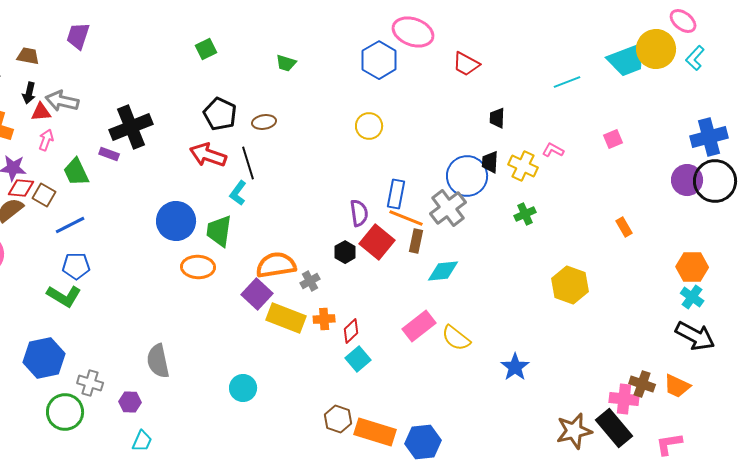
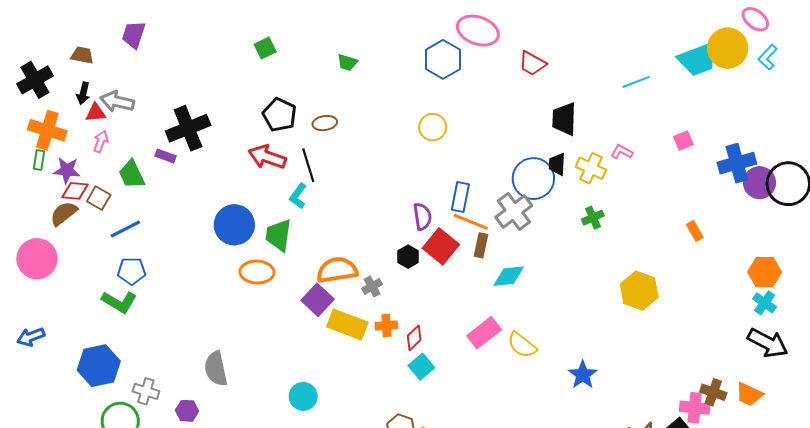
black trapezoid: (497, 118) -> (564, 119), size x1.6
blue cross: (709, 137) -> (737, 163), moved

